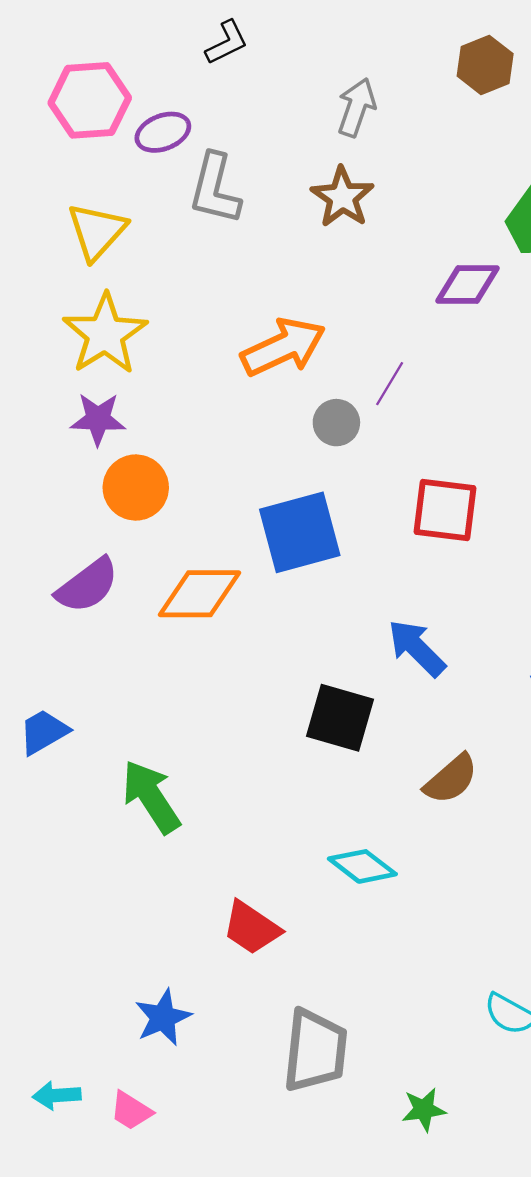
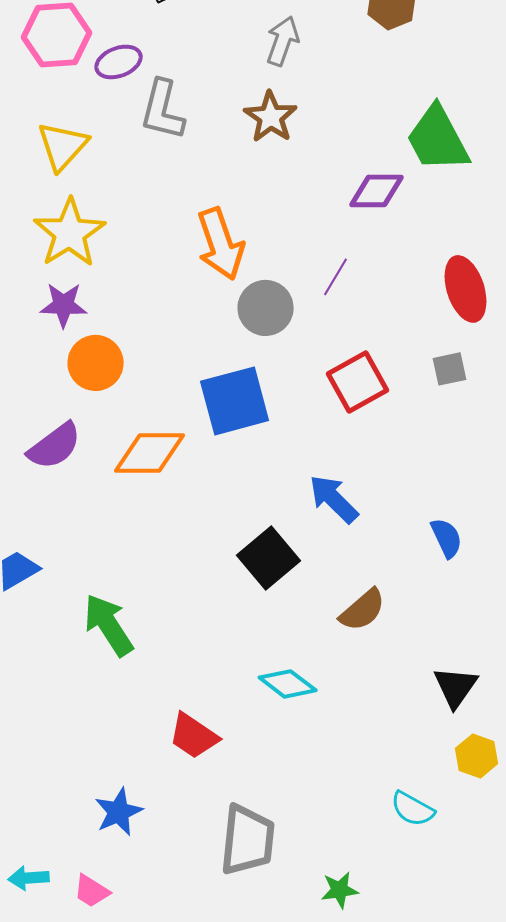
orange arrow: (283, 347) -> (221, 244), turned 96
purple line: (390, 384) -> (336, 277), moved
gray circle: (336, 423) -> (266, 308), size x1.4
red square: (445, 510) -> (358, 382), turned -36
black square: (340, 718) -> (269, 558), turned 34

